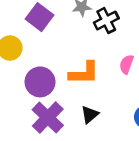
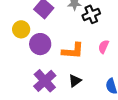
purple circle: (40, 82) -> (40, 44), moved

